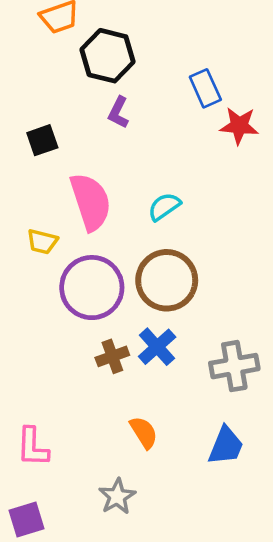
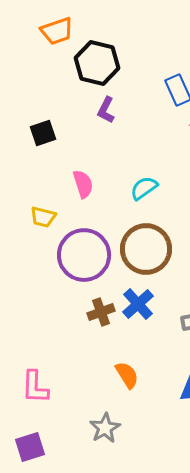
pink semicircle: (91, 202) -> (83, 184), size x0.6

